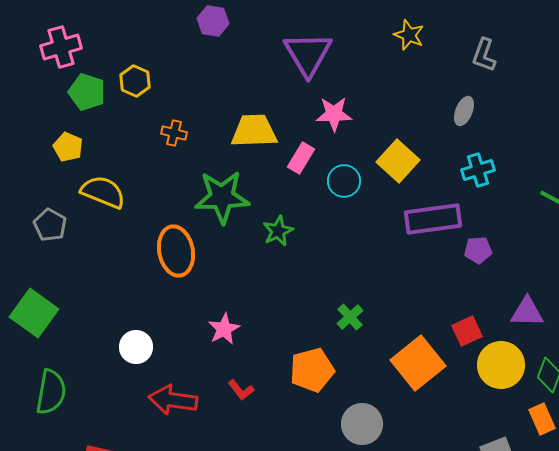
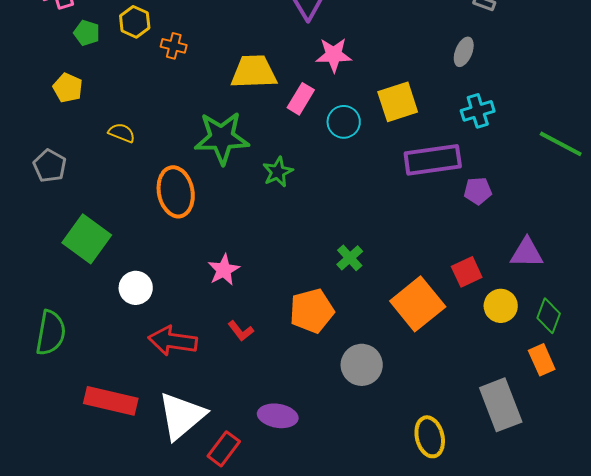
green pentagon: (87, 92) -> (87, 33), size x0.7
orange cross: (174, 133) -> (174, 46), moved
yellow square: (398, 161) -> (398, 102), turned 30
yellow semicircle: (103, 192) -> (122, 133), moved, size x0.6
green square: (34, 313) -> (87, 239), moved
yellow circle: (501, 365) -> (501, 306), size x0.7

